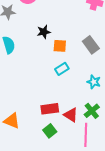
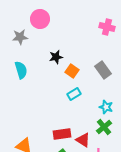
orange square: (60, 46) -> (72, 71), turned 32
green cross: (92, 111) -> (104, 127), moved

